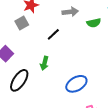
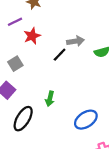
gray square: (22, 23) -> (15, 64), moved
black line: (53, 34) -> (60, 55), moved

